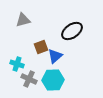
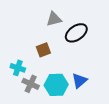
gray triangle: (23, 20) -> (54, 19), moved
blue triangle: (55, 56) -> (79, 81), moved

